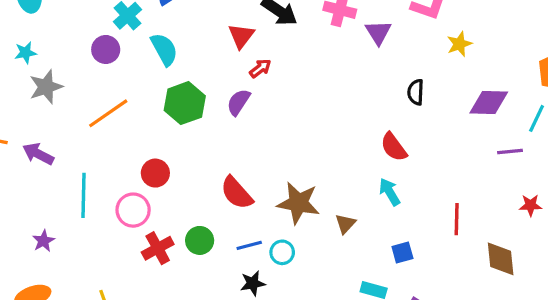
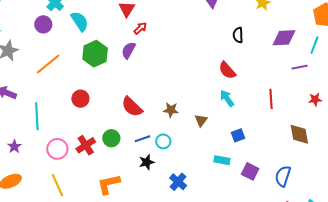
brown star: (298, 203) -> (171, 110), size x0.6
pink circle: (133, 210) -> (57, 149), moved
red line: (457, 219) -> (271, 99), moved

